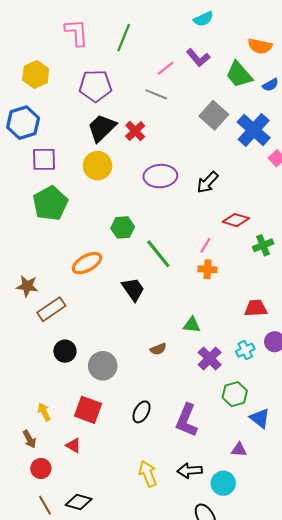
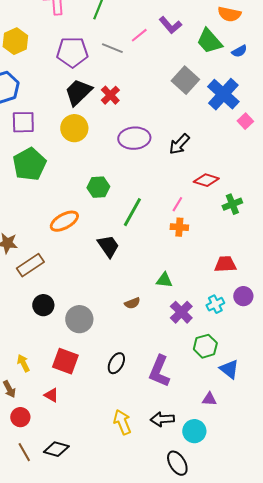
gray line: (156, 94) -> (112, 48), moved
green line: (158, 254) -> (132, 212), turned 68

